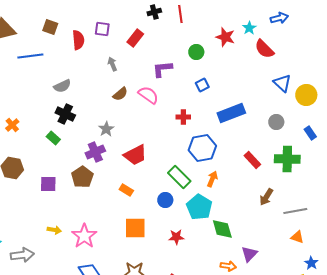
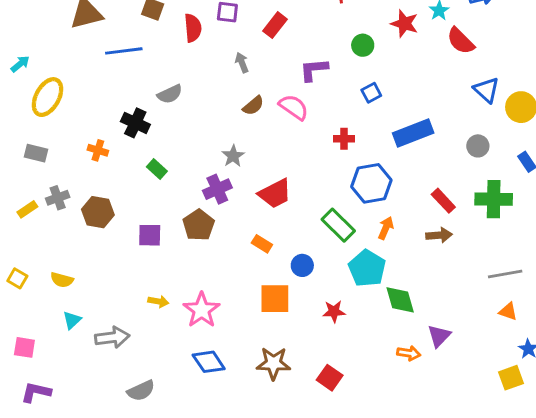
black cross: (65, 114) -> (135, 123), moved
orange cross: (12, 125) -> (98, 150), turned -32
brown arrow: (266, 197) -> (439, 235), moved, turned -126
blue circle: (165, 200) -> (302, 265), moved

